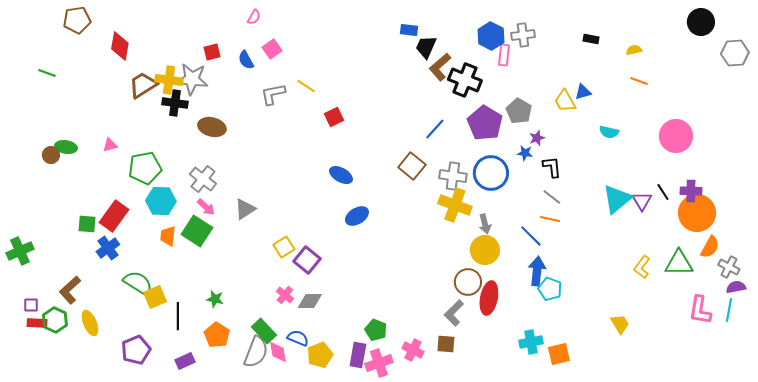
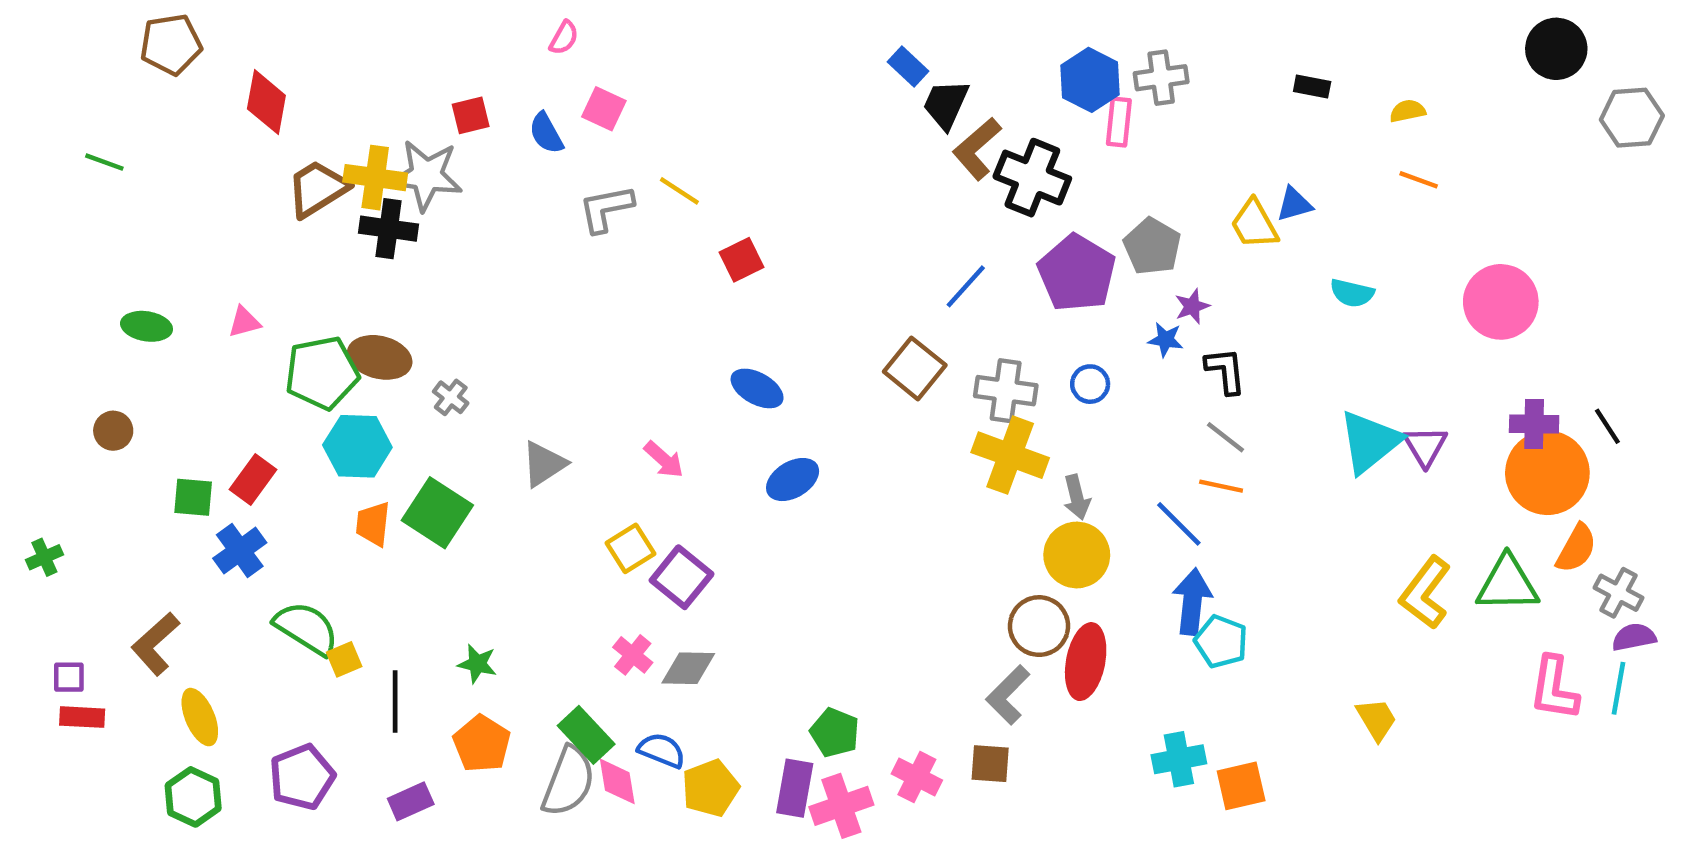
blue rectangle: (409, 30) -> (908, 67), turned 36
pink square: (272, 49) -> (604, 109), turned -30
brown ellipse: (212, 127) -> (380, 357), moved
brown circle: (51, 155) -> (113, 431), moved
blue circle: (491, 173) -> (1090, 384), size x0.5
gray cross: (203, 179) -> (451, 397), size x0.6
black line: (663, 192) -> (1607, 426), moved
pink arrow: (206, 207) -> (664, 460), moved
red rectangle: (114, 216) -> (253, 480), size x0.7
green cross: (20, 251) -> (44, 557), size x0.6
yellow L-shape: (642, 267) -> (1425, 593), size x1.4
yellow square: (155, 297) -> (344, 659), size x0.7
green hexagon: (55, 320) -> (193, 797), moved

